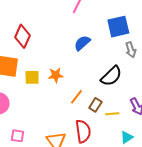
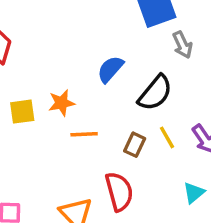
blue semicircle: (82, 43) -> (110, 69), moved
orange line: (77, 97) -> (84, 134), moved, turned 56
yellow line: (112, 114) -> (167, 137), moved, turned 72

